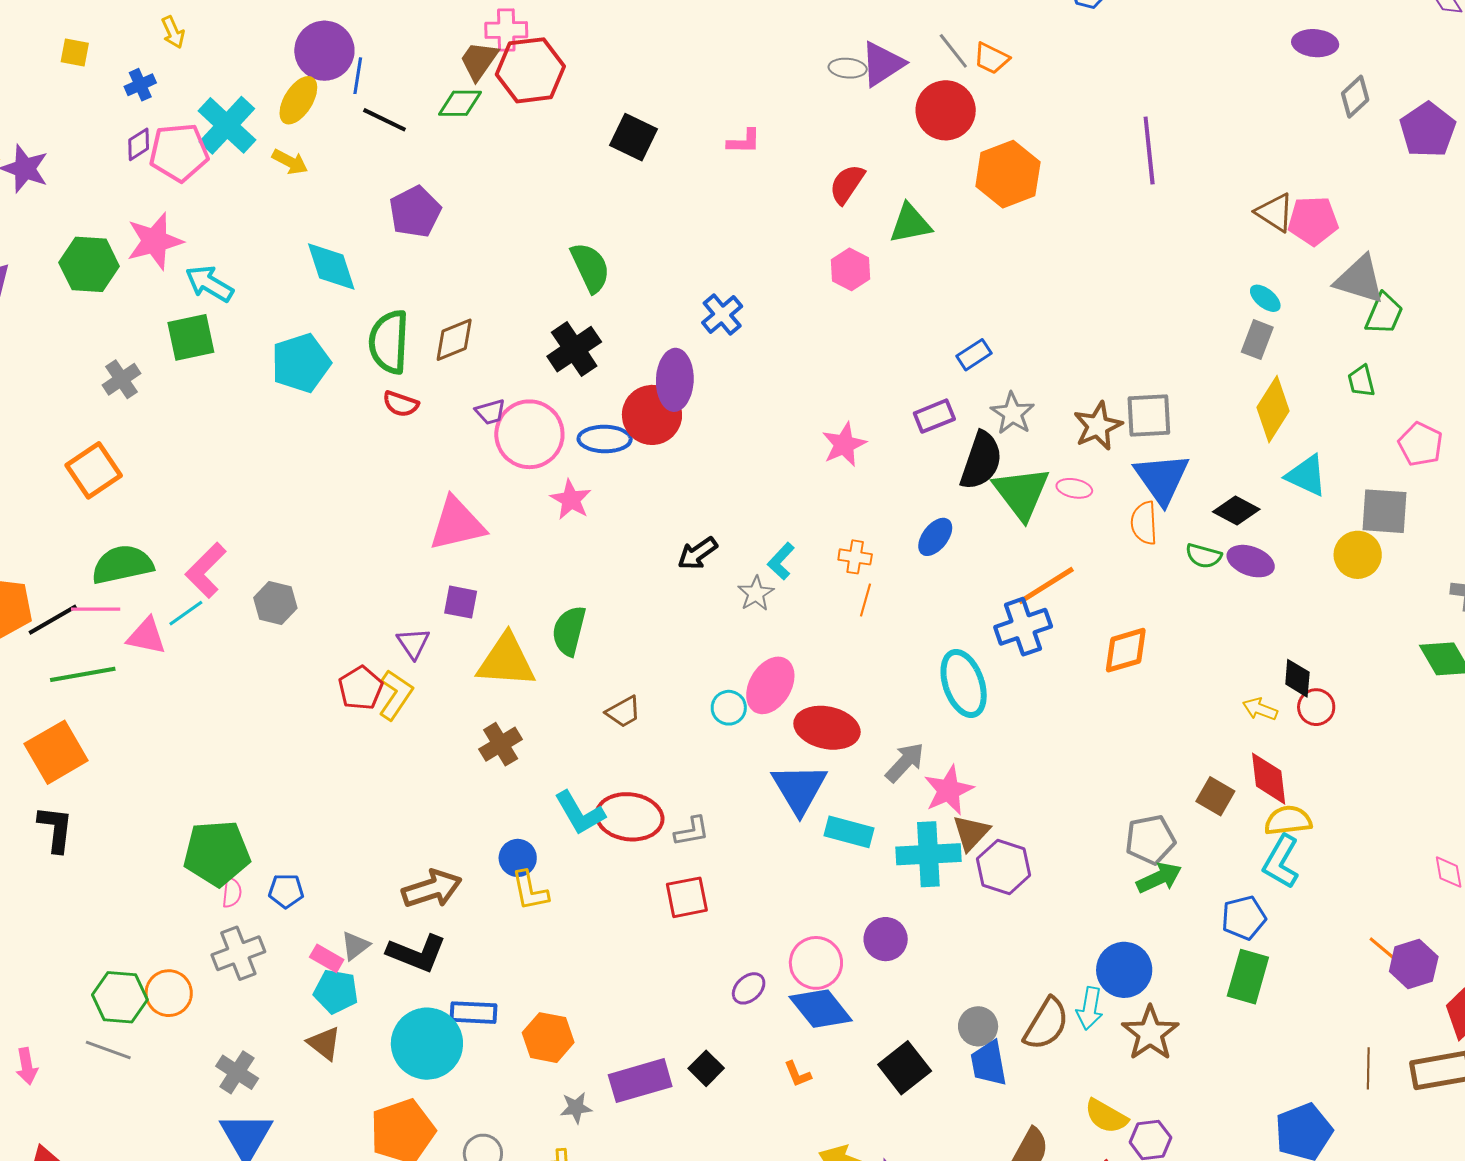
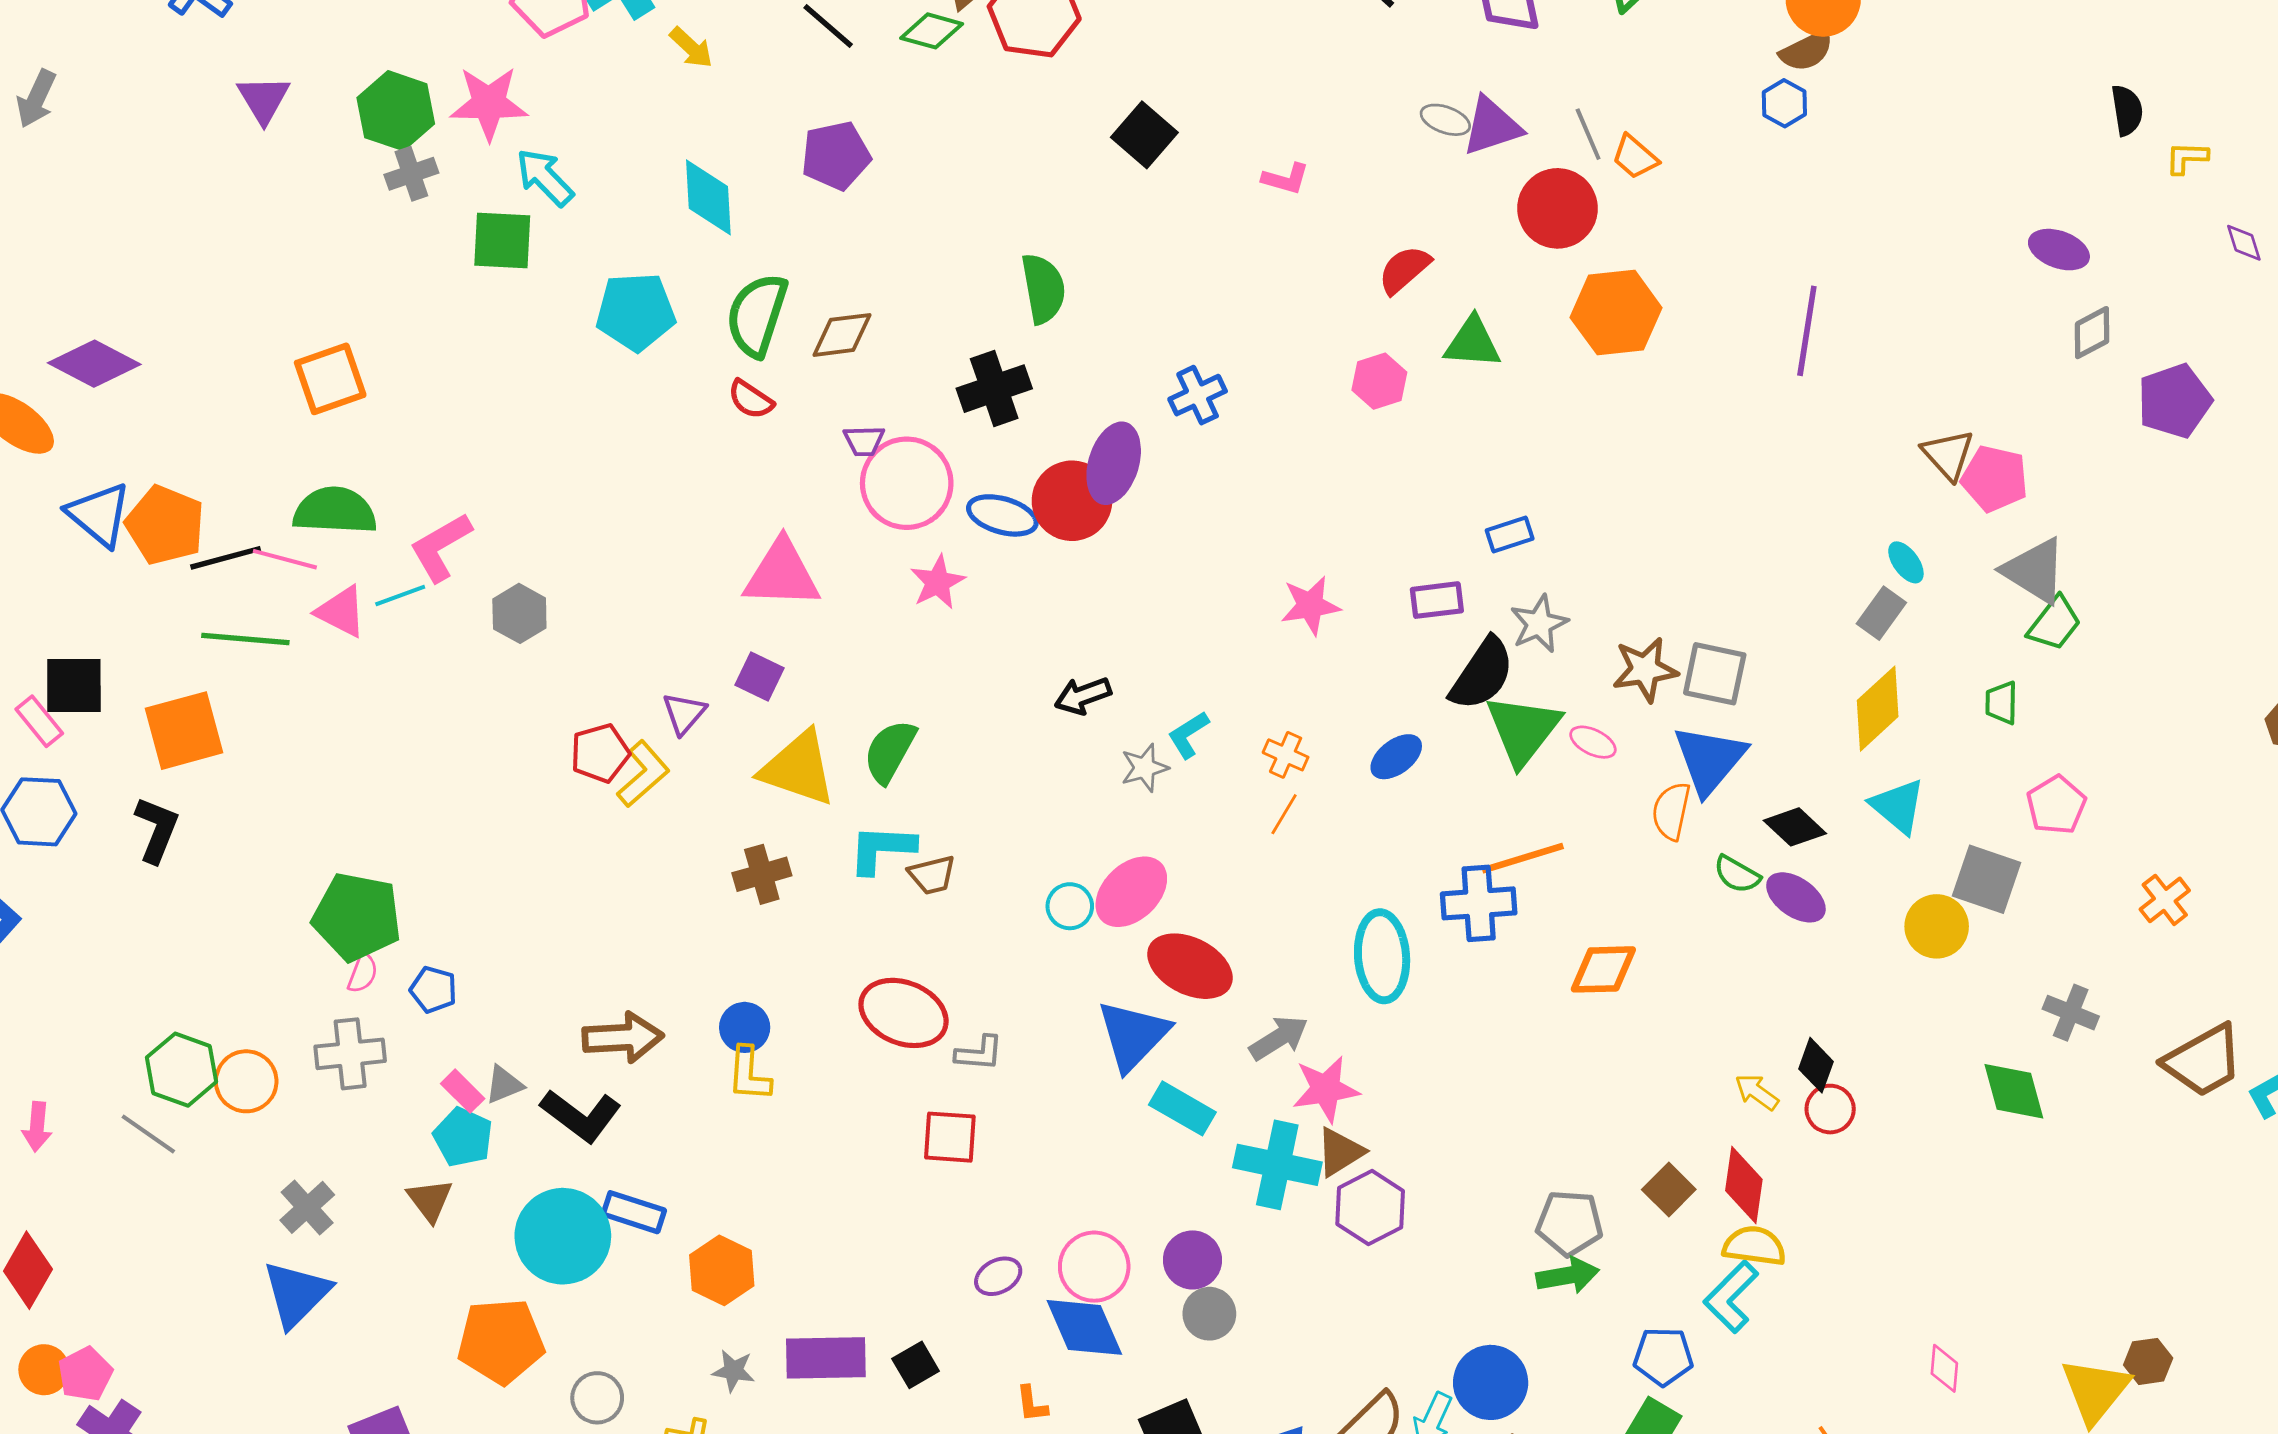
gray cross: (122, 379) -> (411, 174), moved
cyan L-shape: (580, 813) -> (882, 849), moved, turned 108
gray circle: (978, 1026) -> (1209, 1314), moved

